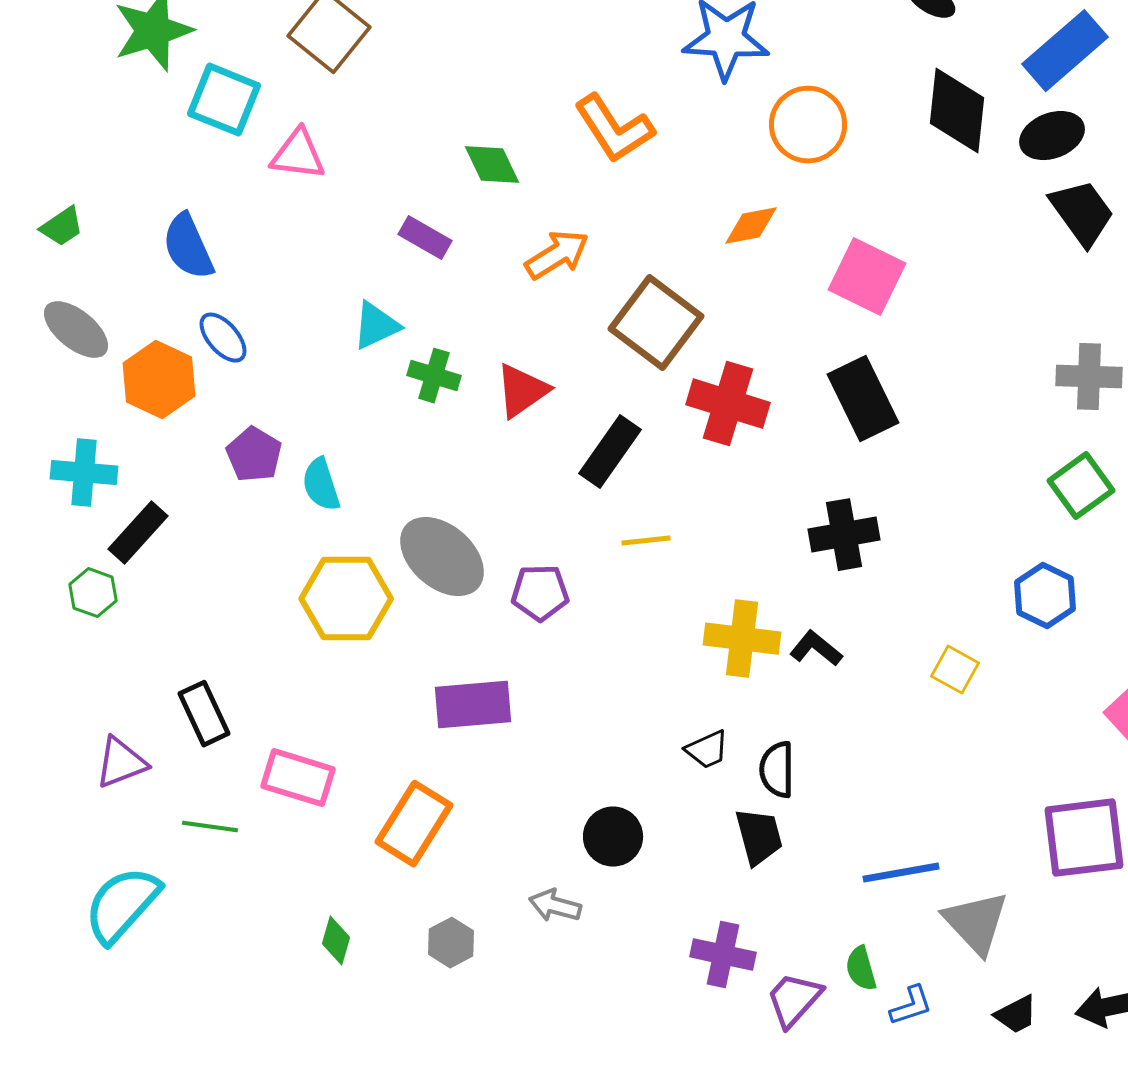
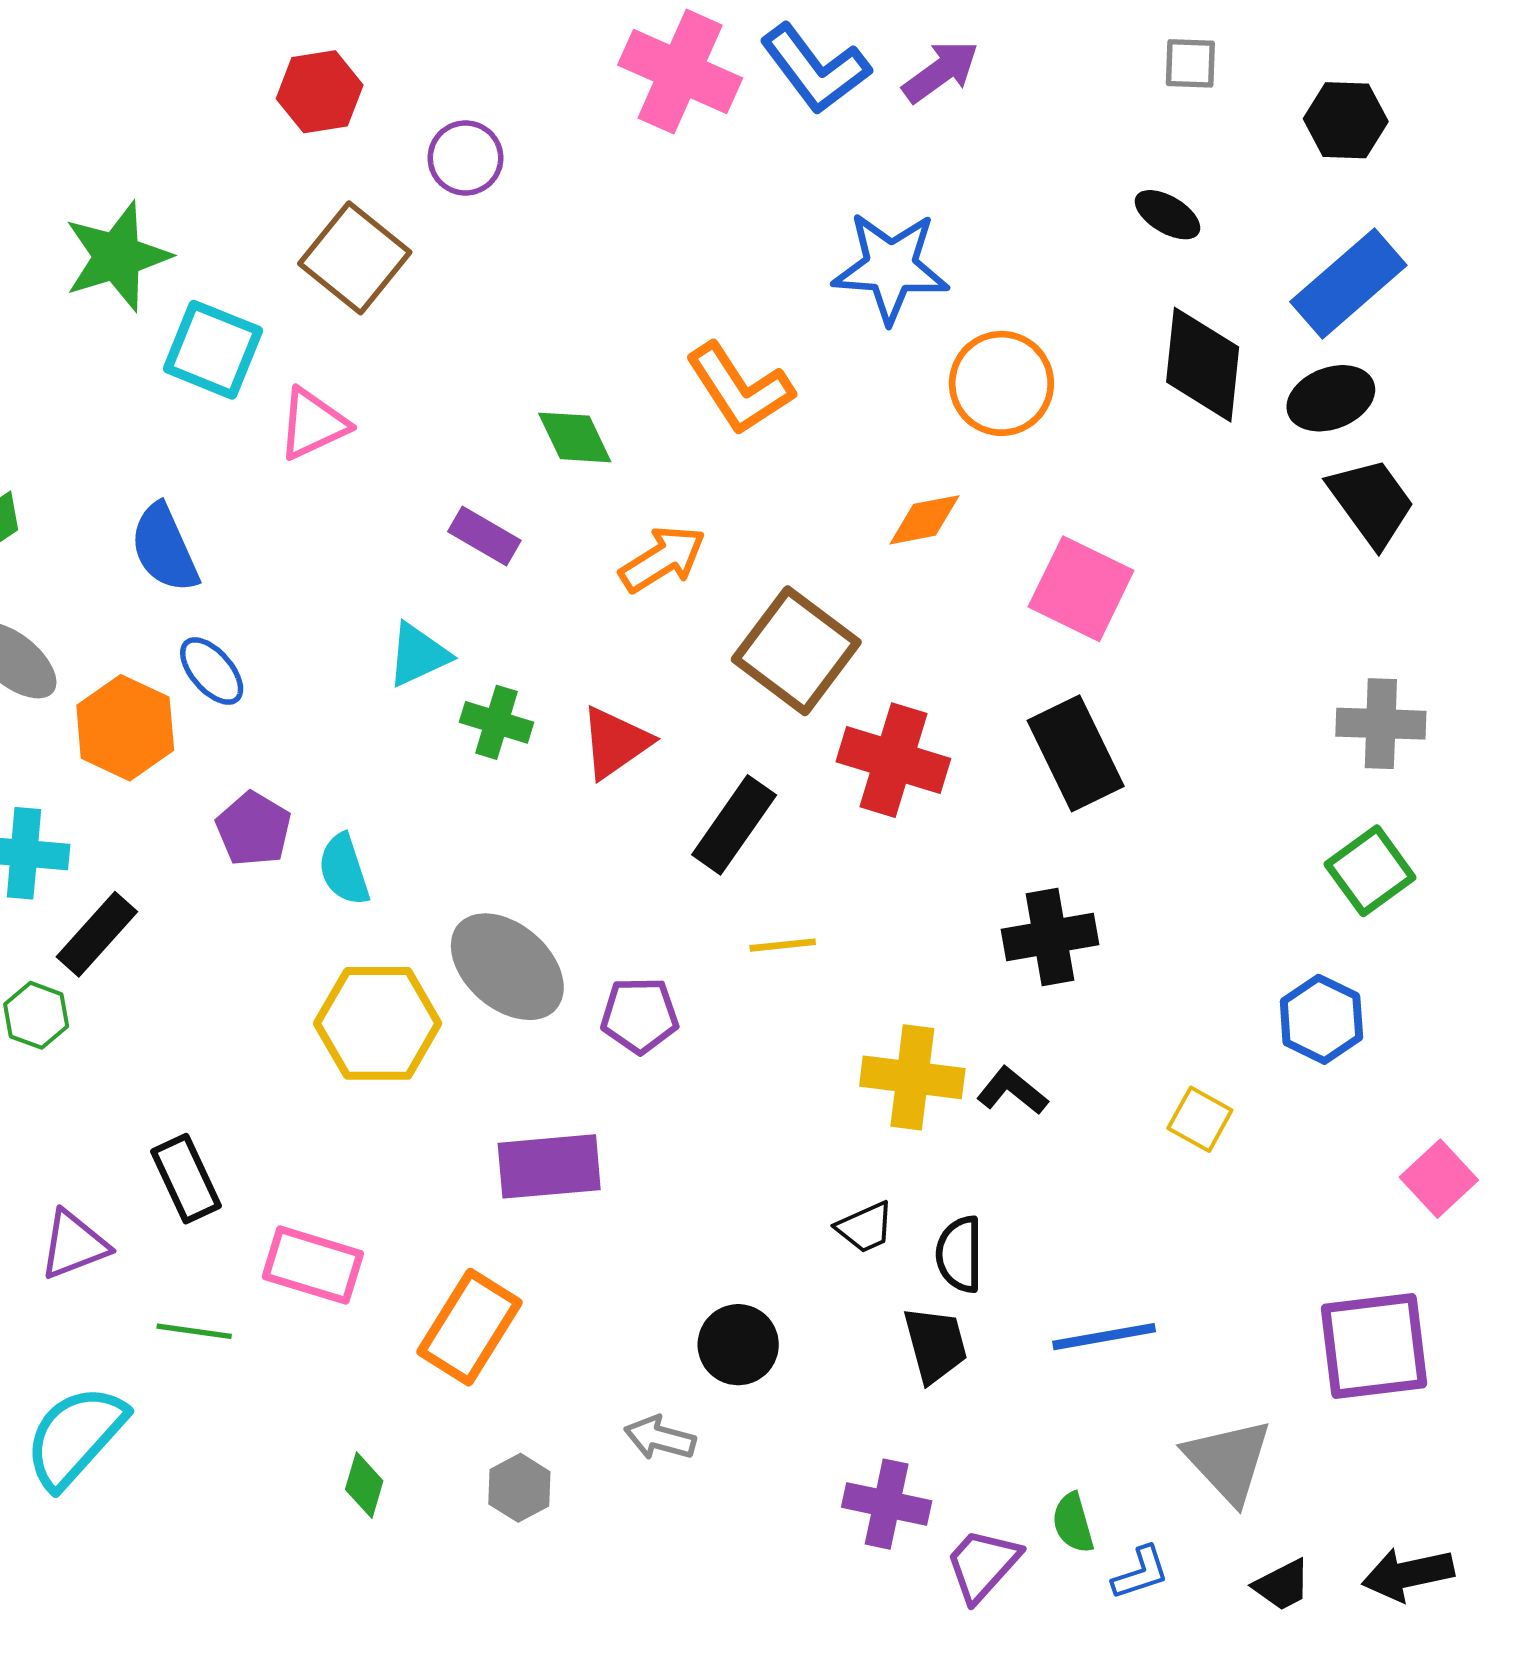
pink triangle: (298, 155) -> (313, 424), turned -32
blue line: (901, 873) -> (1104, 1337), moved

